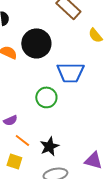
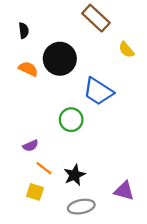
blue trapezoid: (70, 72) -> (98, 91), turned 32

